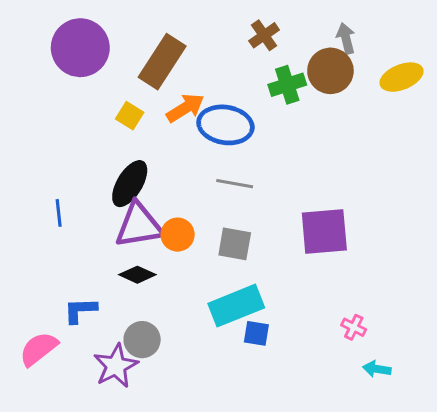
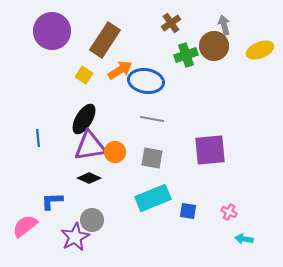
blue square: (256, 333) -> (188, 211), moved

